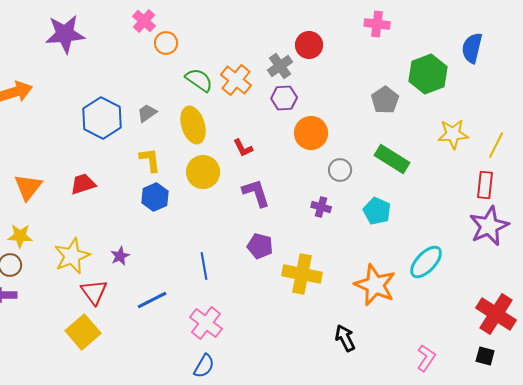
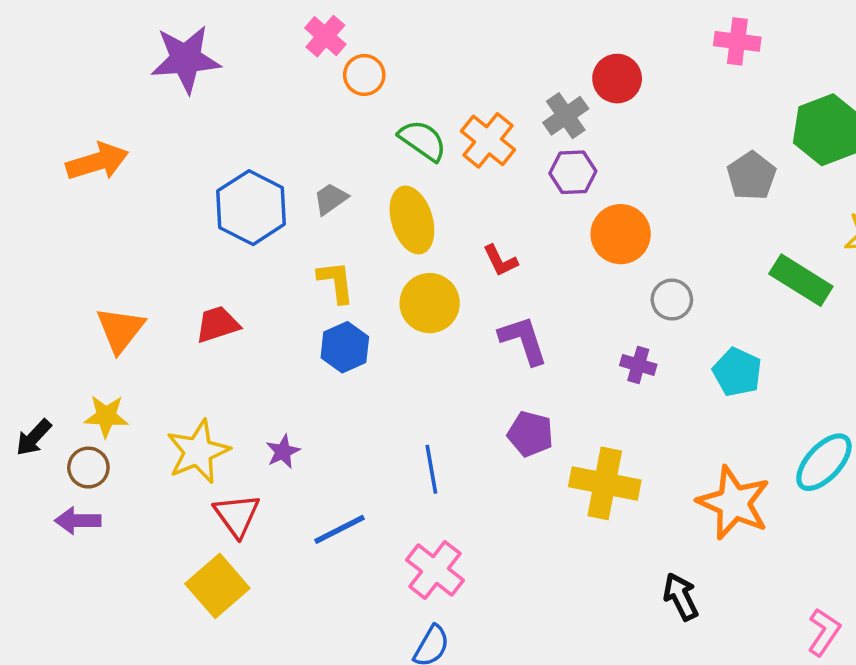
green rectangle: (392, 159) -> (801, 280), moved

